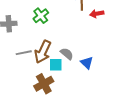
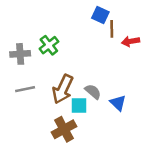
green cross: (41, 16) -> (49, 45), moved
gray line: (24, 53) -> (25, 89), moved

